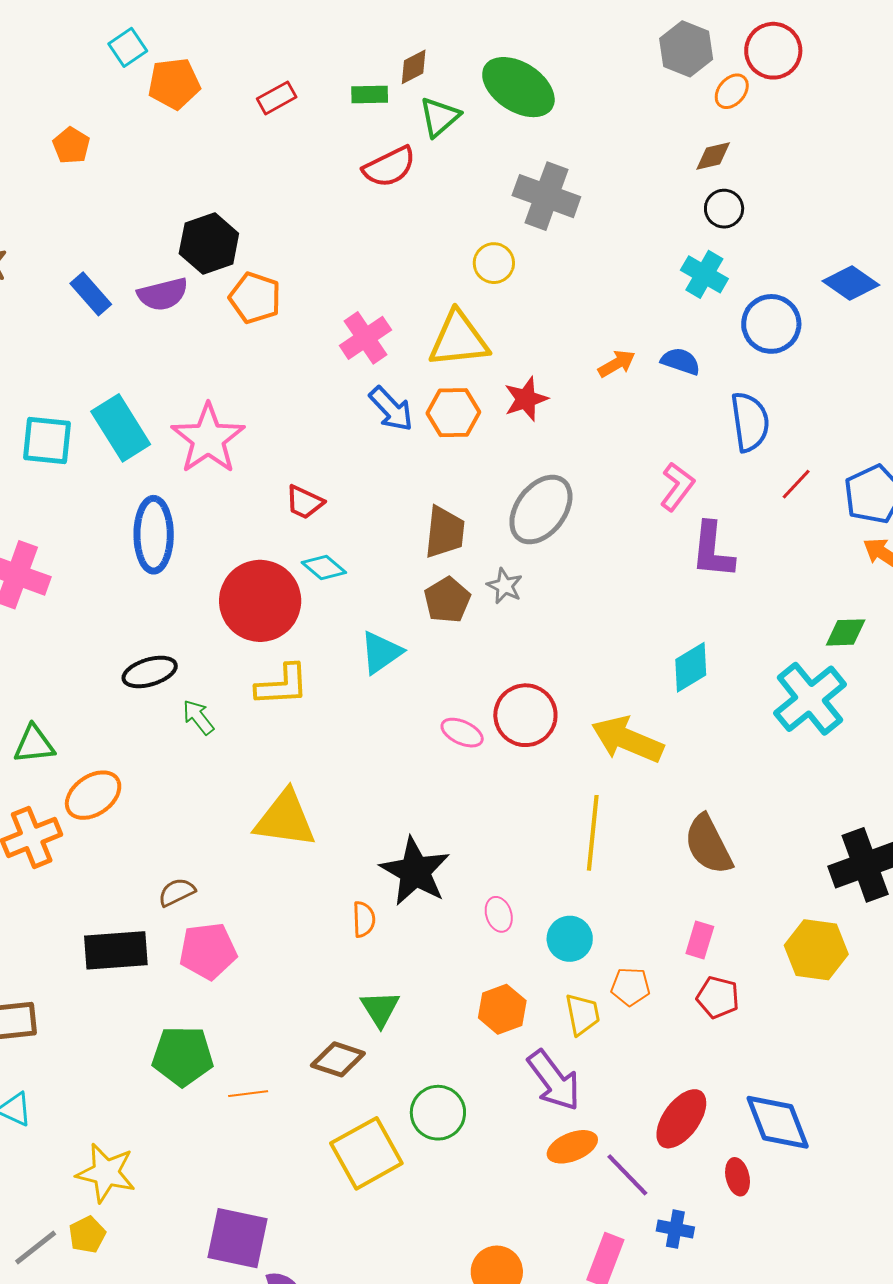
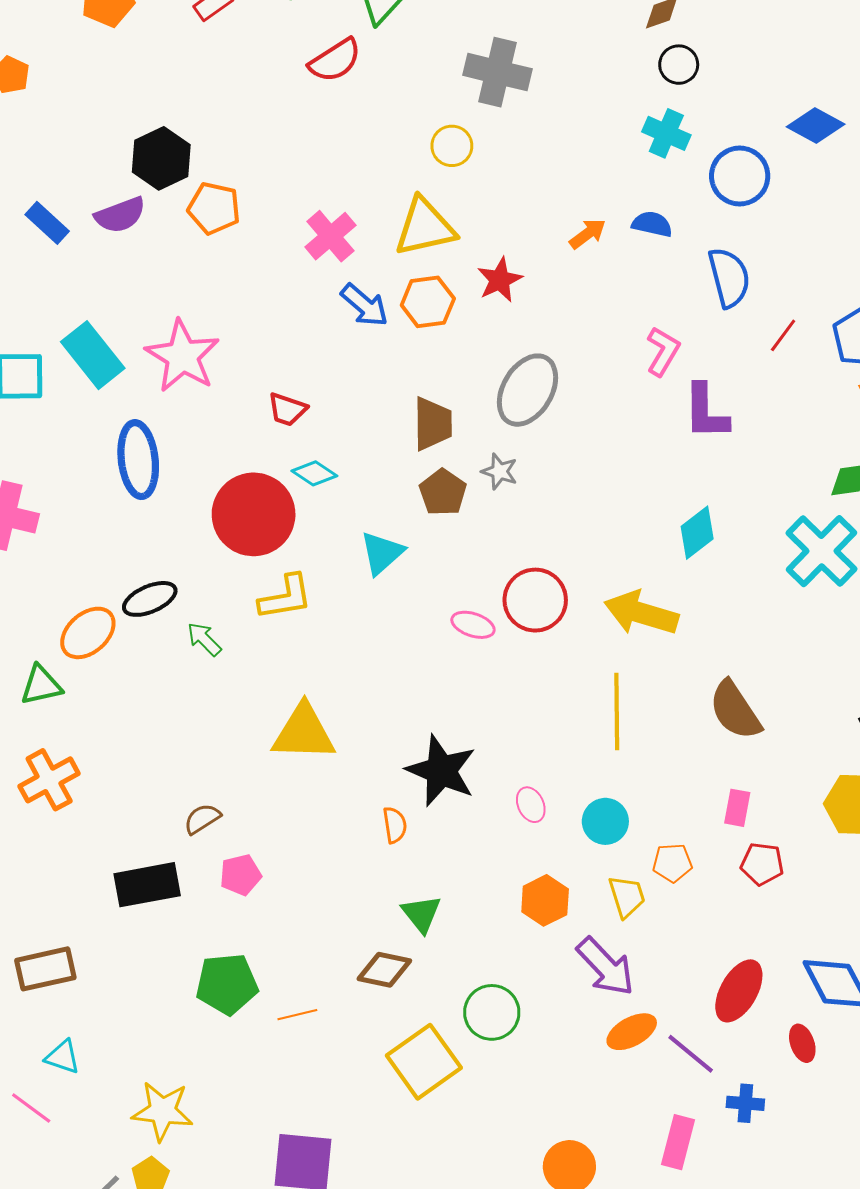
orange ellipse: (93, 795) -> (88, 633), moved
pink pentagon: (208, 951) -> (240, 875), size x0.7

